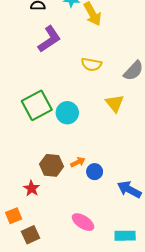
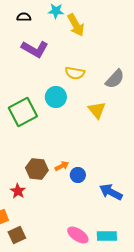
purple L-shape: (49, 39) -> (35, 49), turned 64
cyan circle: (67, 113) -> (56, 97), moved
pink ellipse: (83, 222) -> (78, 235), moved

